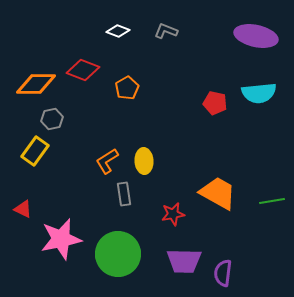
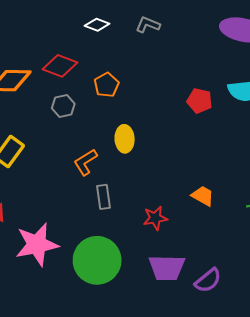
gray hexagon: (52, 119) -> (63, 106), moved
yellow ellipse: (144, 161) -> (125, 139), moved
orange trapezoid: (218, 193) -> (203, 196), size x0.6
purple semicircle: (223, 273) -> (208, 280), turned -136

